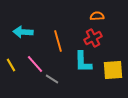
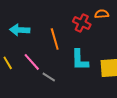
orange semicircle: (97, 16) -> (102, 14), moved
red cross: (93, 38) -> (82, 23), moved, turned -36

